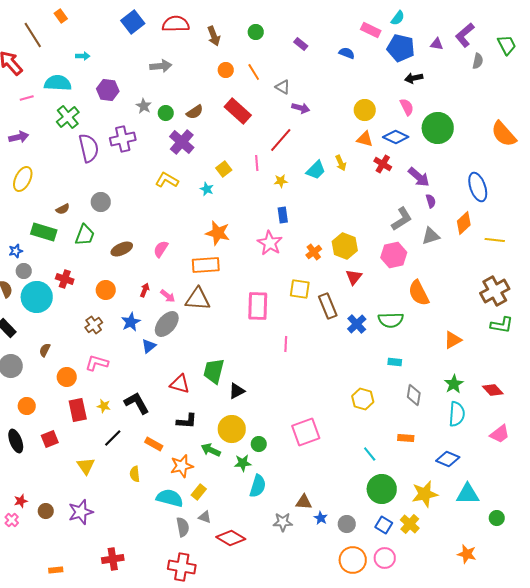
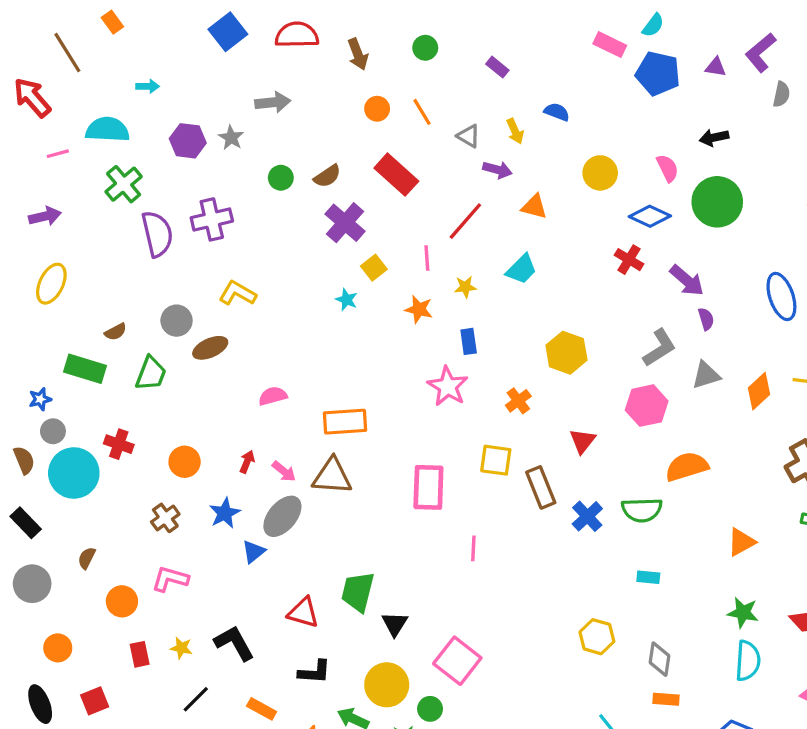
blue semicircle: (347, 53) -> (557, 112), moved
black arrow: (414, 78) -> (714, 138), moved
gray star: (144, 106) -> (231, 138), moved
orange triangle: (365, 139) -> (534, 207), moved
purple cross: (182, 142) -> (345, 223), moved
yellow arrow: (341, 163) -> (515, 131), moved
yellow L-shape: (167, 180) -> (237, 293), moved
orange diamond: (464, 223) -> (759, 391), moved
orange star: (218, 233) -> (419, 309), moved, size x0.7
yellow hexagon: (345, 246) -> (566, 353), moved
brown ellipse: (122, 249) -> (210, 348), moved
pink semicircle: (161, 249) -> (273, 396), turned 42
orange semicircle: (419, 293) -> (687, 467), turned 100
green star: (454, 384) -> (743, 613), turned -30
black triangle: (237, 391) -> (395, 624), turned -30
gray diamond: (414, 395) -> (659, 659), moved
red rectangle: (78, 410) -> (140, 654), size x0.7
pink square: (306, 432) -> (457, 661), moved, turned -32

